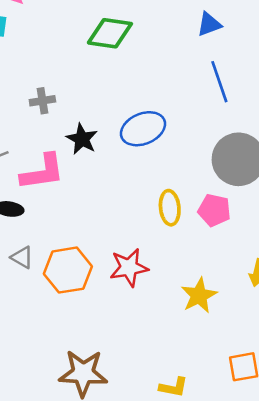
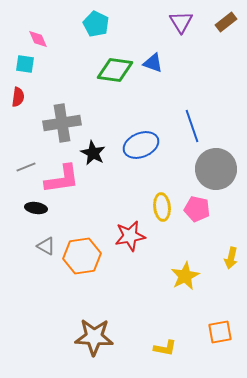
blue triangle: (209, 24) -> (153, 63), moved, turned 40
blue line: (219, 82) -> (192, 126), moved
gray cross: (42, 101) -> (62, 123), size x1.8
red star: (129, 268) -> (130, 236), moved

